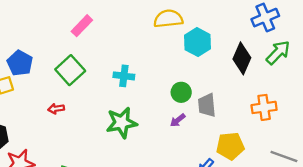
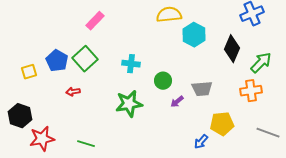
green arrow: (278, 53) -> (261, 63), moved
blue pentagon: (20, 63) -> (57, 61), moved
green circle: (181, 92) -> (163, 81), moved
gray trapezoid: (207, 105) -> (202, 89), turned -90

